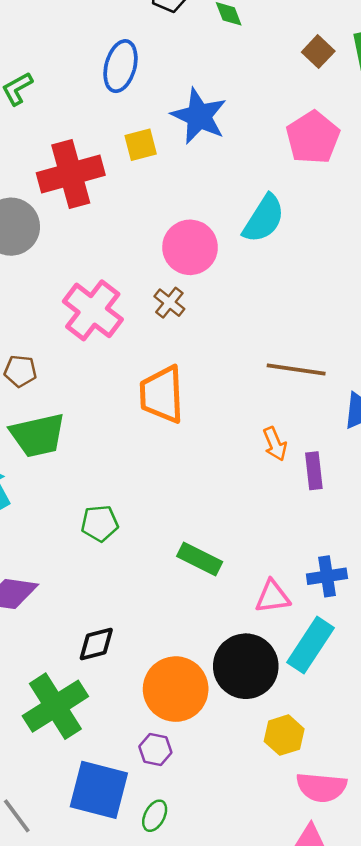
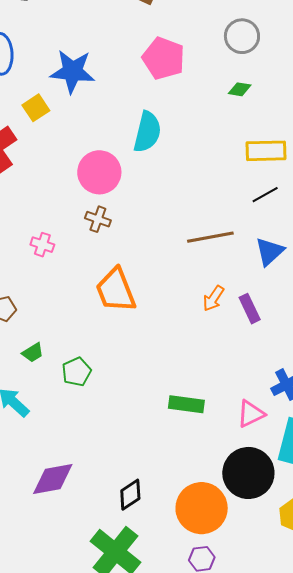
pink cross: (93, 310) -> (42, 245), size x0.5
green trapezoid: (38, 435) -> (33, 353), size x0.5
orange arrow: (275, 444) -> (213, 298), turned 76
green pentagon: (100, 523) -> (77, 372), moved

